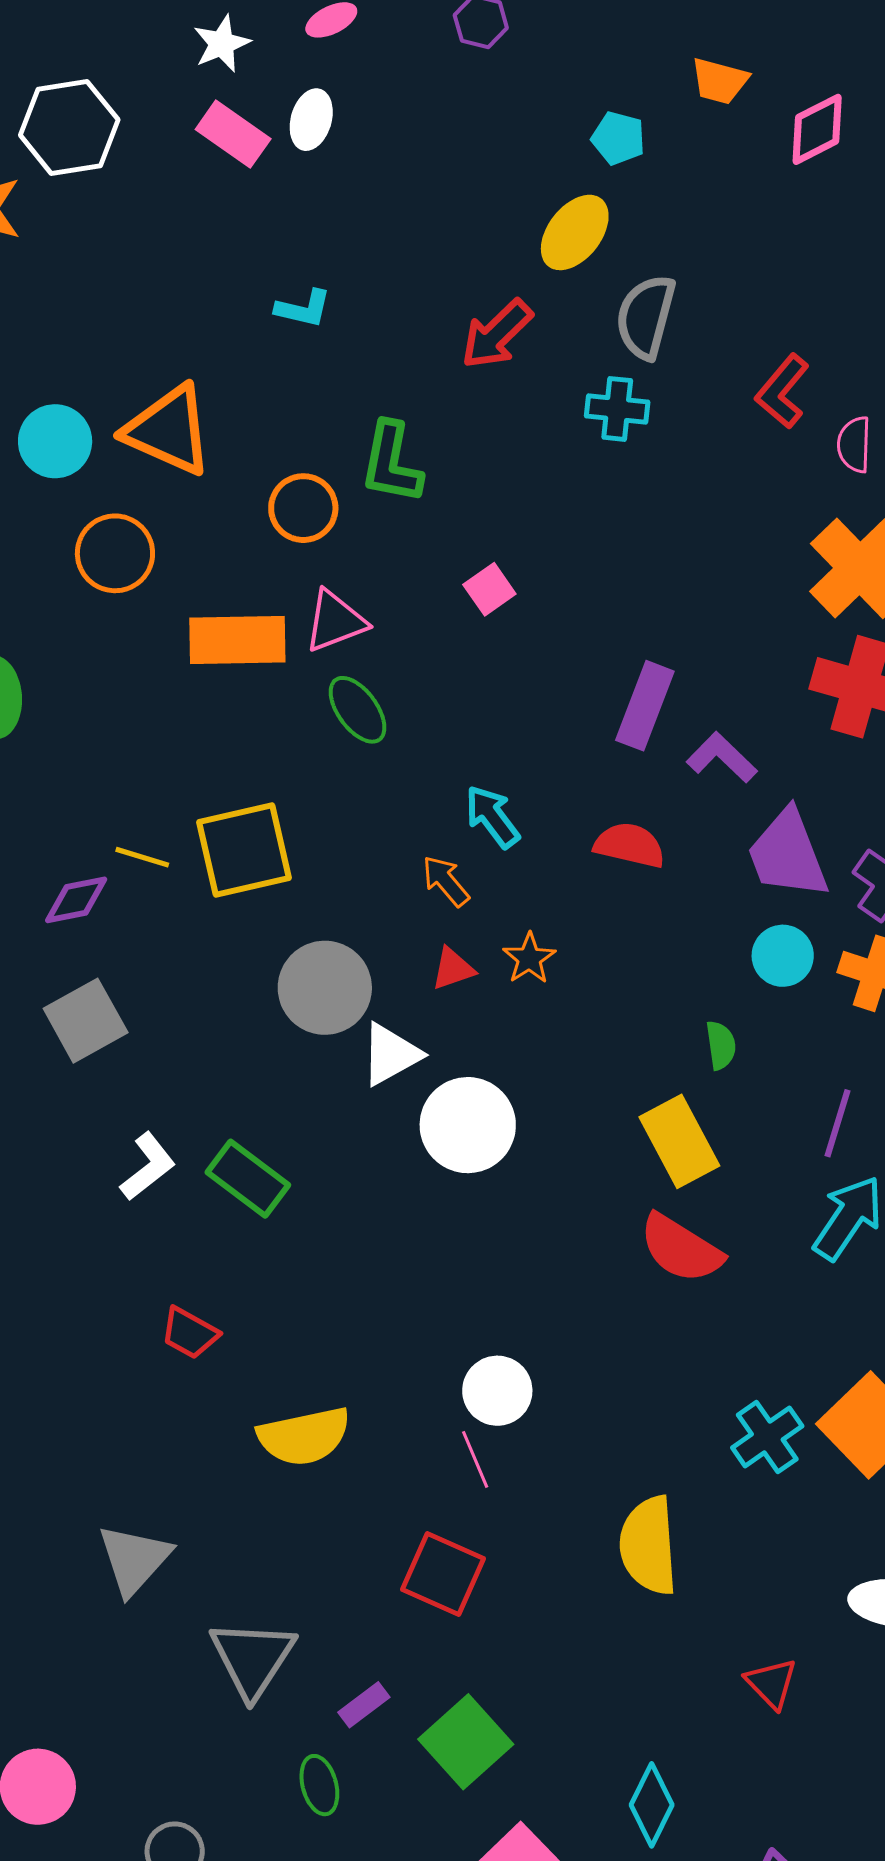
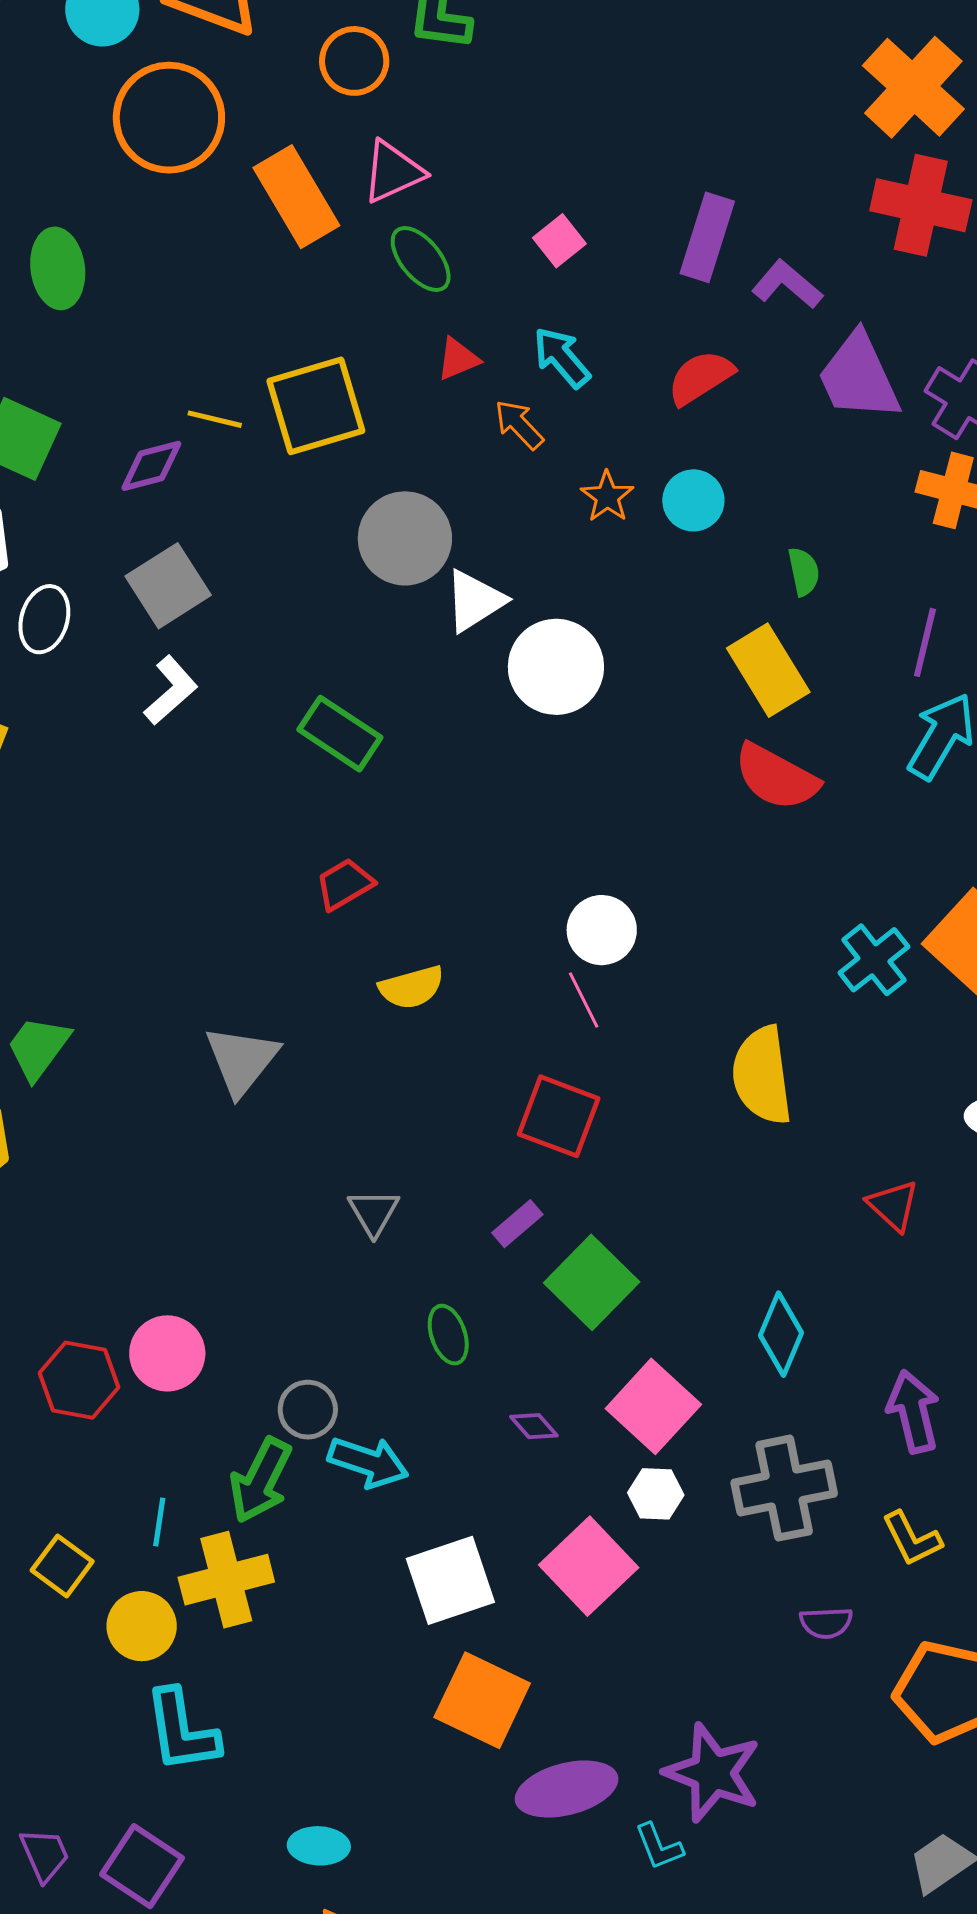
orange circle: (115, 553) -> (169, 118), size x1.4
pink square: (489, 589) -> (559, 241), moved
orange rectangle: (237, 640) -> (296, 197), turned 64
red semicircle: (630, 845) -> (700, 377), turned -42
cyan circle: (783, 956) -> (693, 500), moved
red triangle: (453, 969) -> (458, 359), moved
white L-shape: (148, 1167) -> (171, 690), moved
red trapezoid: (190, 1333) -> (345, 884), moved, turned 124
yellow semicircle: (304, 1436) -> (412, 987), size x0.7
gray triangle: (134, 1559) -> (242, 1060), moved
gray triangle: (252, 1658) -> (374, 1212), size x0.6
purple rectangle: (364, 1705) -> (517, 1224), moved

